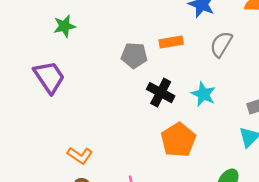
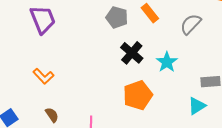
orange rectangle: (171, 42) -> (150, 13), turned 48
orange L-shape: (80, 155) -> (43, 76), moved

